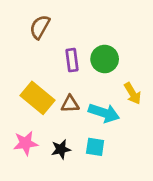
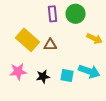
yellow arrow: (133, 93) -> (95, 39), turned -35
cyan arrow: (104, 113) -> (89, 71), moved

